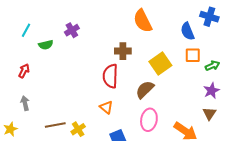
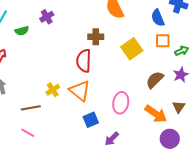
brown semicircle: (145, 90) -> (155, 80), moved
orange triangle: (106, 107) -> (80, 91), size x1.6
brown triangle: (209, 114) -> (179, 107), moved
yellow cross: (78, 129) -> (53, 90), moved

